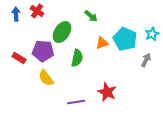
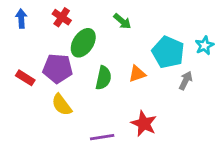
red cross: (37, 11) -> (62, 17), moved
orange triangle: (102, 43) -> (137, 74), moved
gray arrow: (146, 60) -> (186, 81), moved

